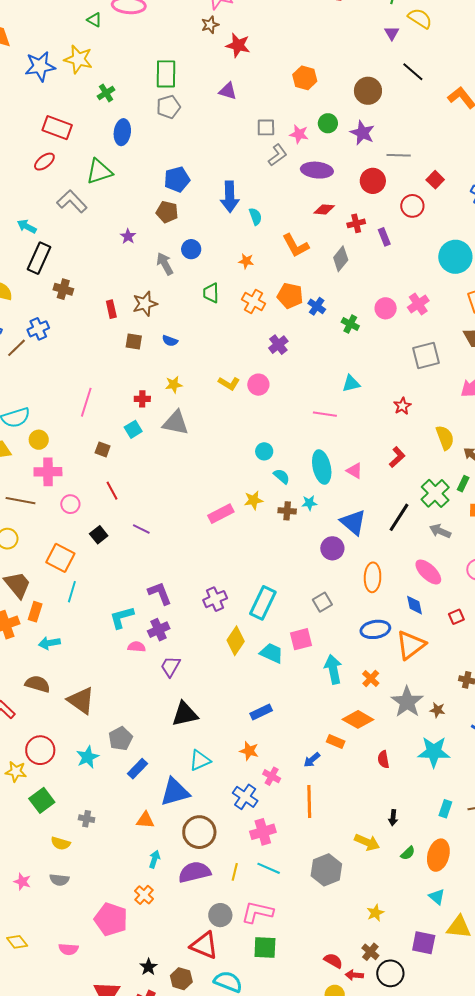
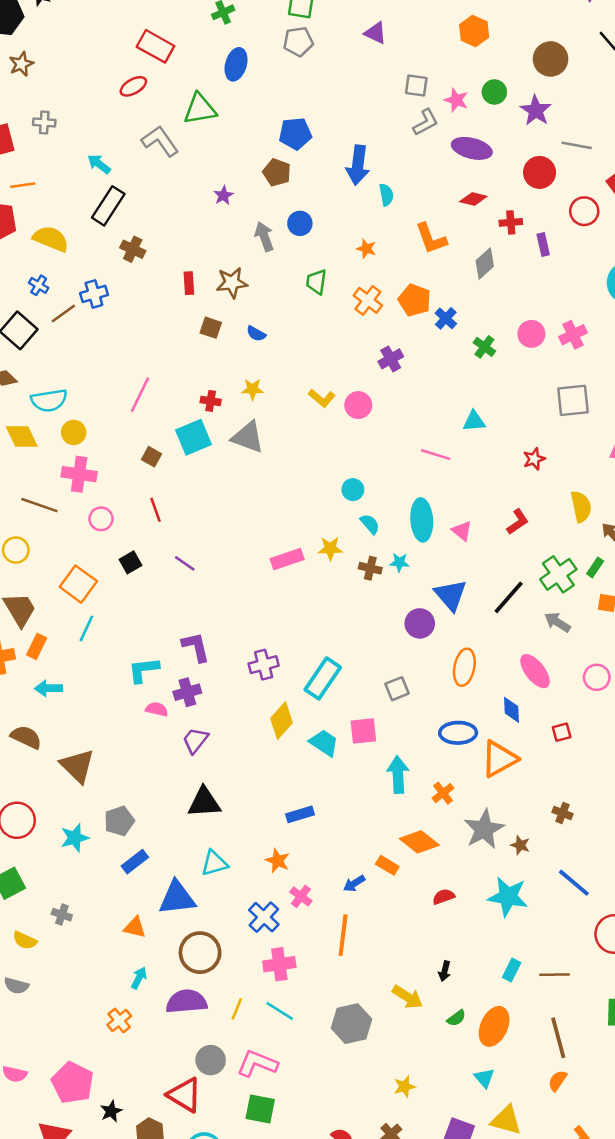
cyan square: (133, 429) -> (194, 437), size x1.6
red semicircle: (383, 759) -> (444, 897), turned 72
pink pentagon: (111, 919) -> (73, 1083), moved

